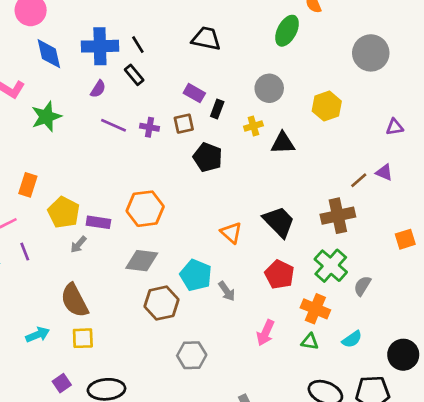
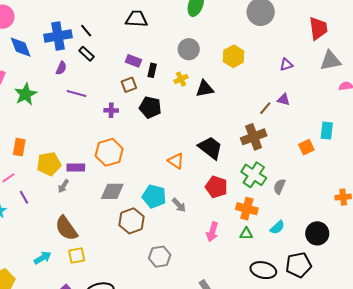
purple cross: (149, 127) -> (111, 110), moved
yellow pentagon: (64, 212) -> (49, 164), turned -30

